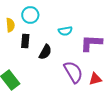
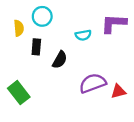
purple L-shape: (91, 43) -> (114, 23), moved
purple semicircle: (73, 72) -> (93, 83), turned -80

